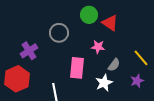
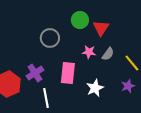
red triangle: (110, 23) -> (101, 28), turned 30
purple cross: (29, 51) -> (35, 73), moved
gray semicircle: (114, 65) -> (108, 54), moved

